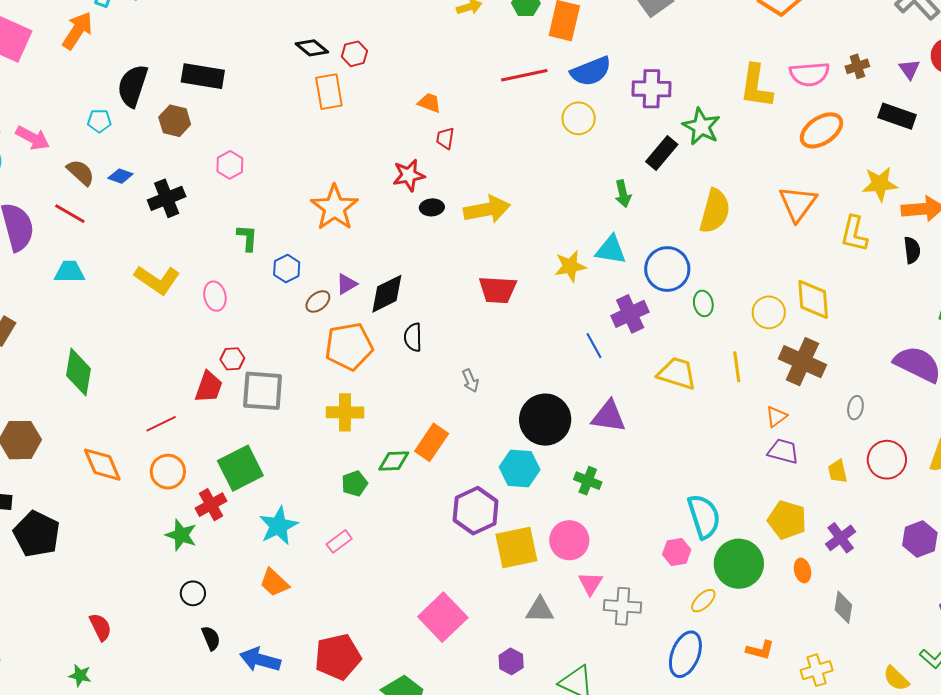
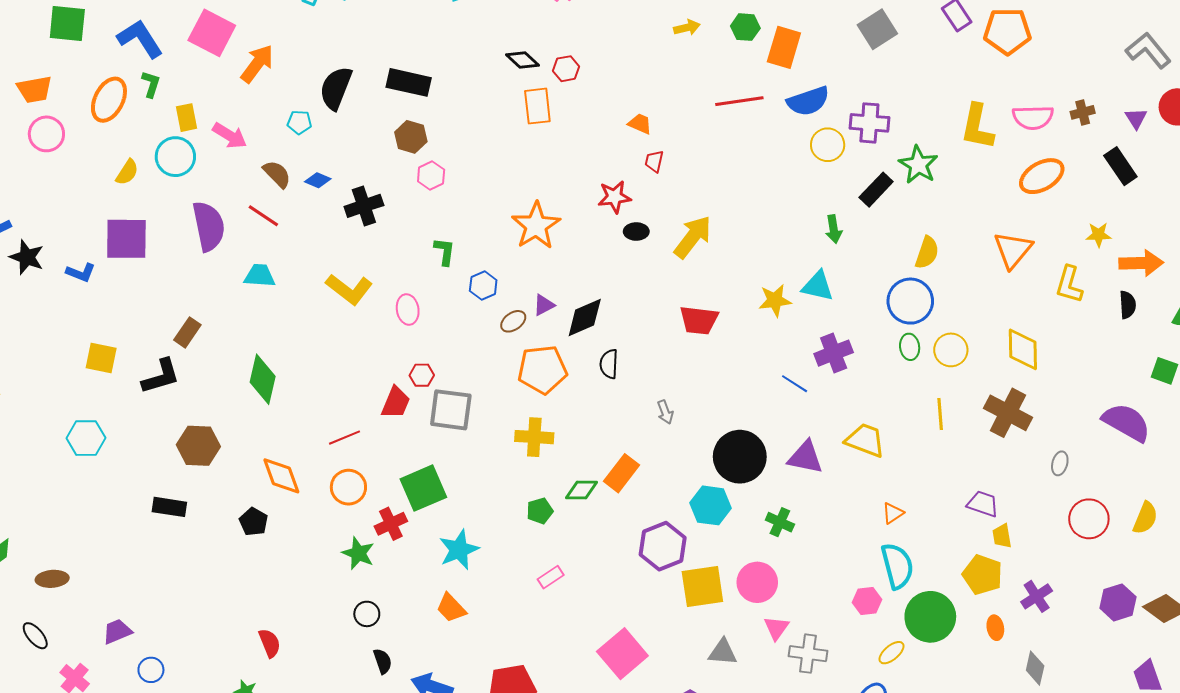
orange arrow: (77, 31) -> (257, 64), moved
black rectangle: (897, 116) -> (1120, 166), turned 33
yellow circle: (579, 118) -> (828, 145), moved
brown hexagon: (175, 121) -> (411, 137), moved
yellow star: (880, 184) -> (1099, 235), size x0.7
yellow arrow: (487, 209) -> (693, 237), turned -45
yellow semicircle: (715, 211) -> (927, 253), size x0.7
blue circle: (667, 269) -> (910, 301), moved
yellow circle: (769, 312) -> (951, 350), moved
blue line: (594, 346) -> (795, 384), turned -32
yellow trapezoid: (677, 373) -> (865, 440), moved
orange triangle: (776, 416) -> (893, 513), moved
yellow trapezoid: (838, 471) -> (1002, 536), moved
black pentagon: (37, 534) -> (254, 522), moved, size x0.6
pink rectangle: (339, 541) -> (551, 577), moved

